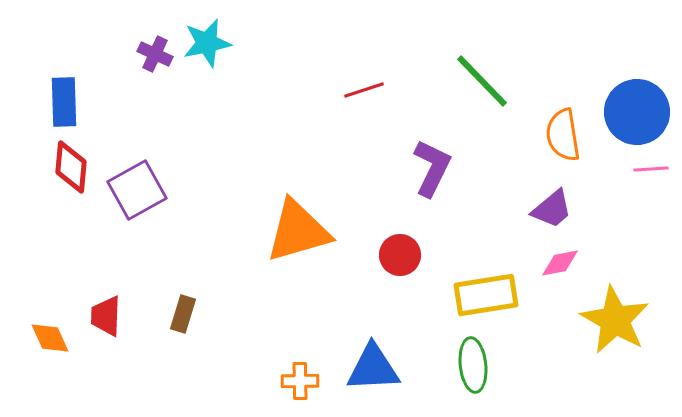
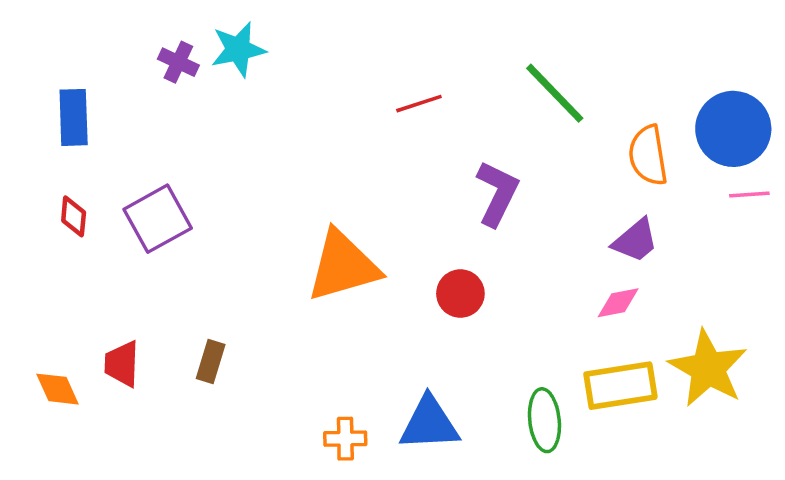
red diamond: (71, 167) -> (74, 216), moved, size x0.7
pink diamond: (560, 263) -> (618, 303), moved
yellow rectangle: (486, 295) -> (620, 386), moved

